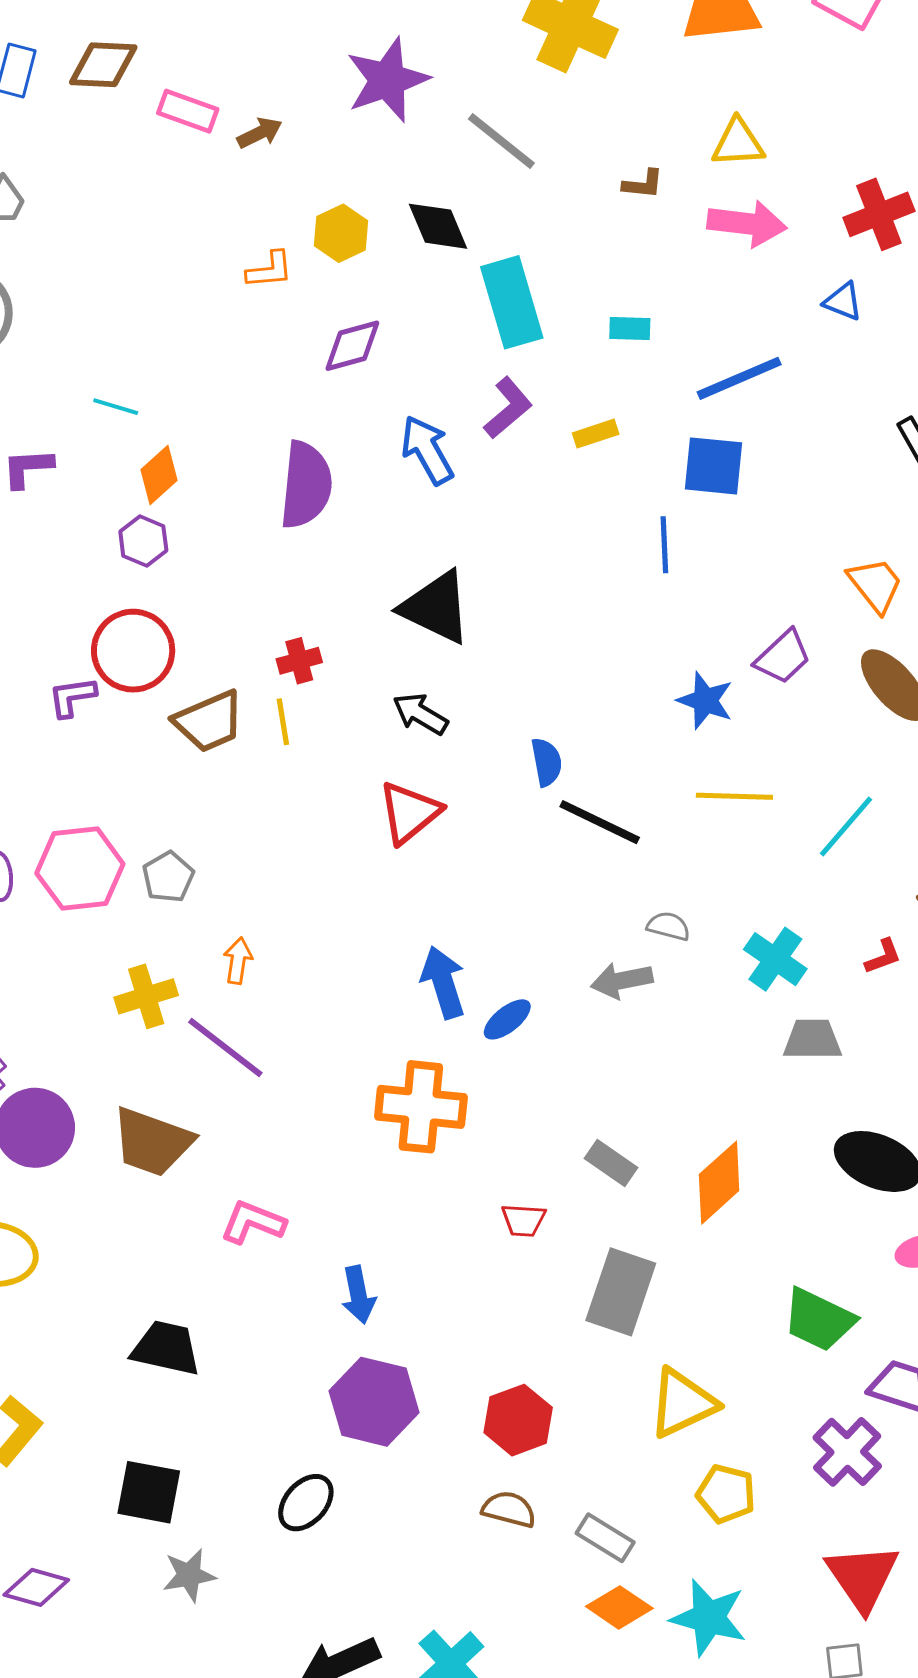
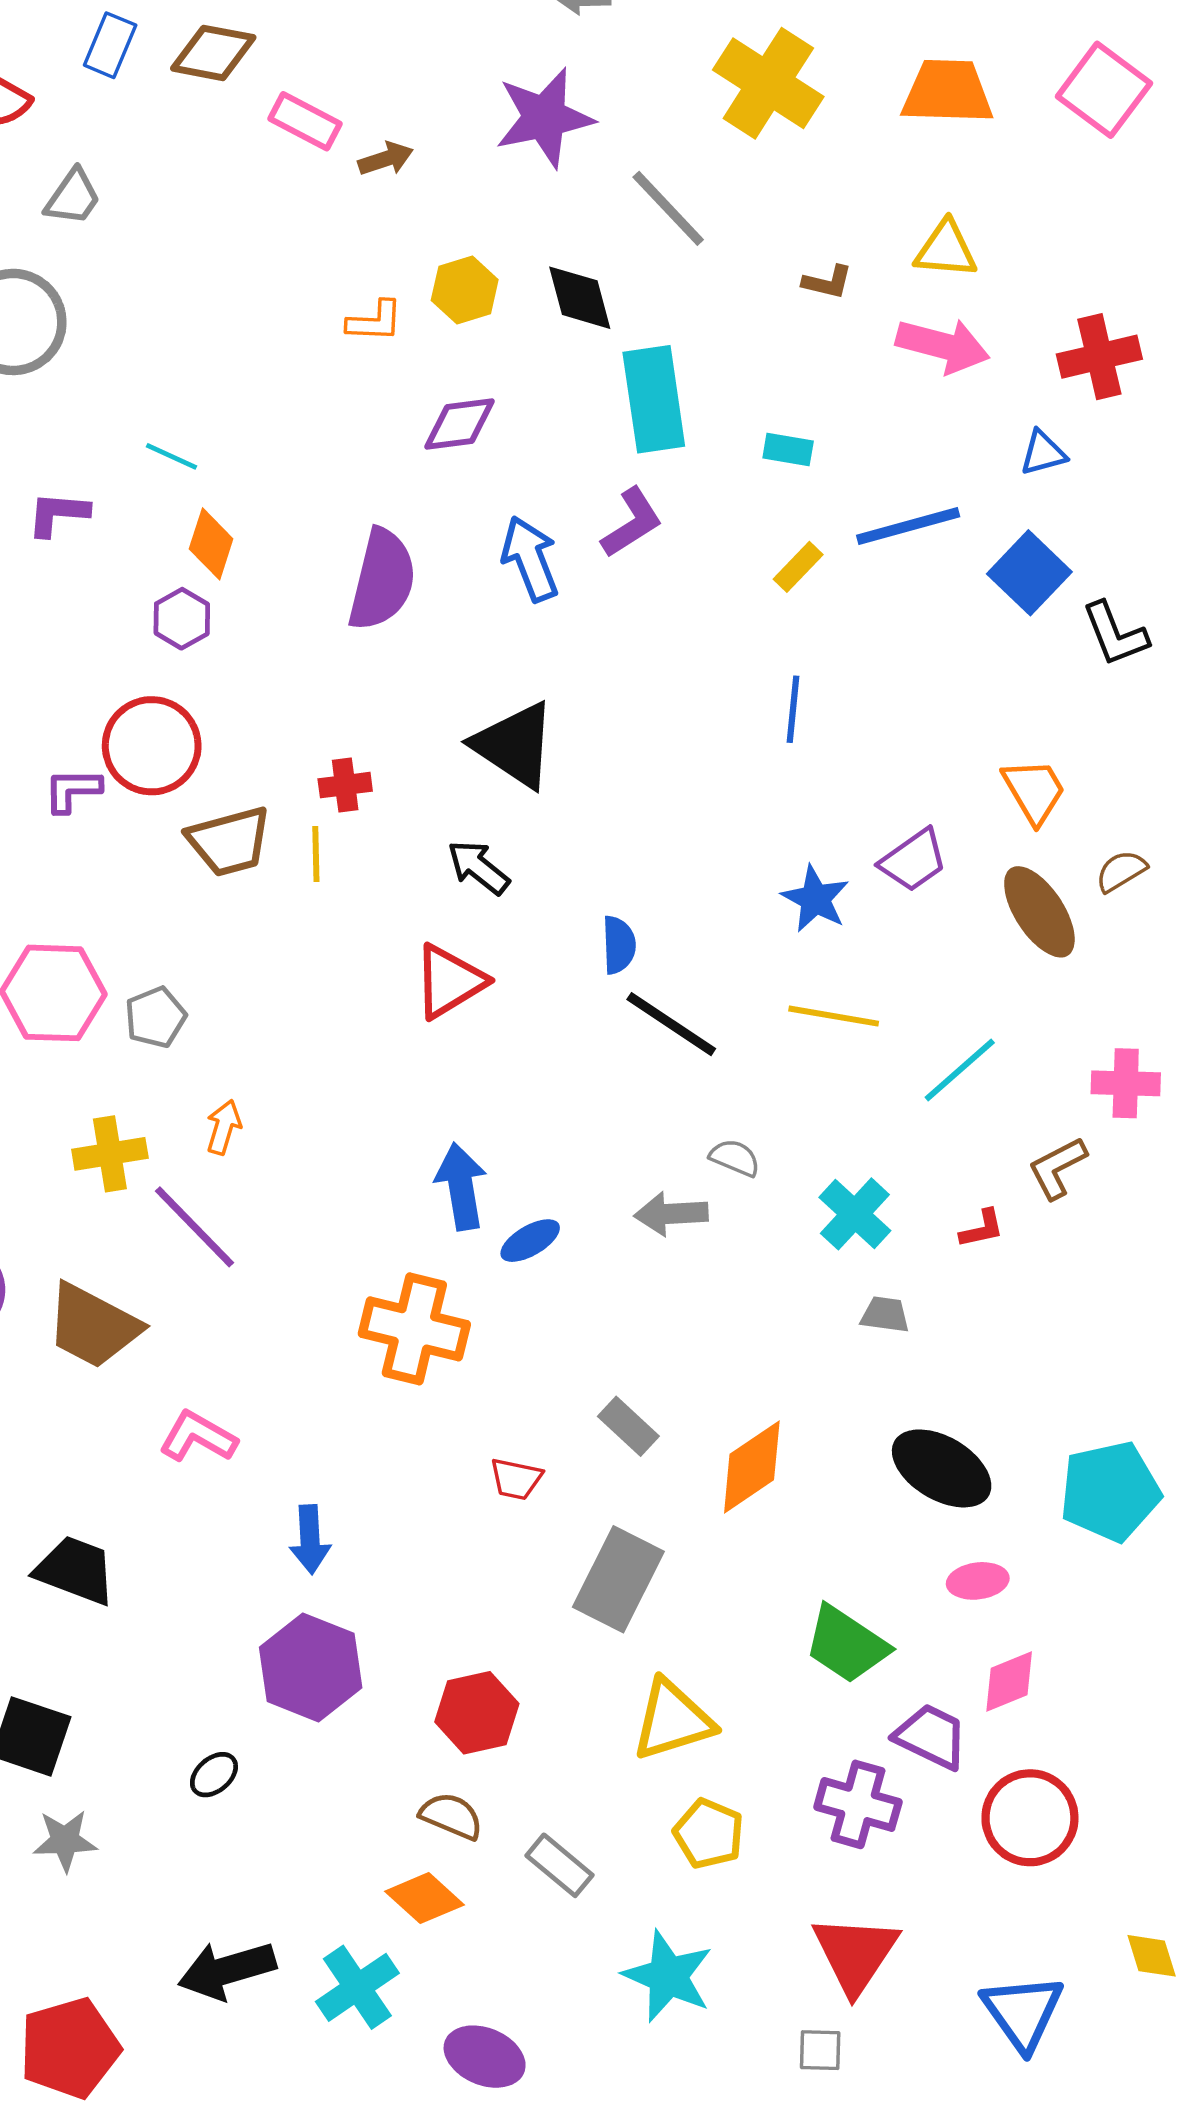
blue triangle: (843, 301) -> (1043, 453), turned -45
yellow rectangle: (596, 434) -> (798, 567), moved, turned -36
blue square: (713, 466) -> (1029, 573), moved, turned 30
orange diamond: (159, 475) -> (211, 544), turned -38
gray trapezoid: (812, 1040) -> (885, 1315), size x0.7
purple cross: (847, 1452) -> (858, 1804), turned -36
black ellipse: (306, 1503) -> (214, 1775), size x0.7
orange diamond: (619, 1607) -> (424, 1898), moved

